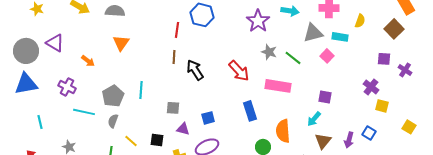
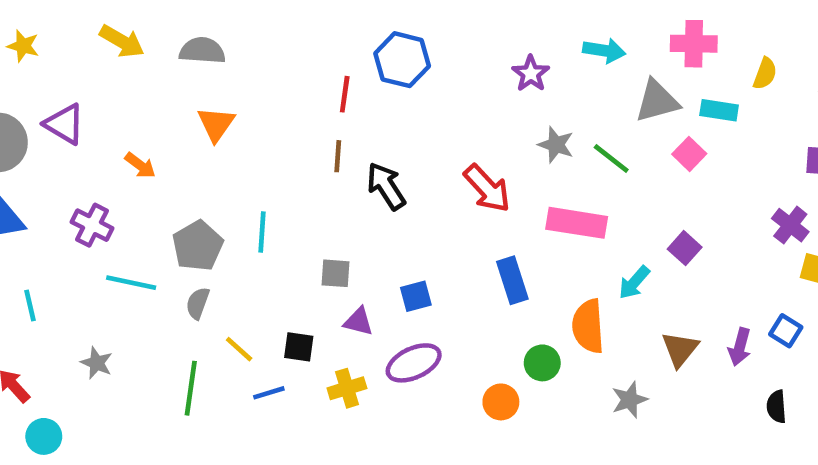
purple star: (258, 21) -> (531, 74), size x0.7
purple square: (325, 97) -> (685, 248), turned 32
cyan arrow: (314, 119) -> (634, 283), moved

